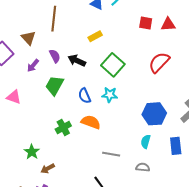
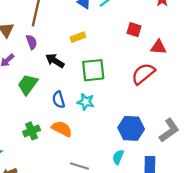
red triangle: (168, 24) -> (158, 47), moved
purple semicircle: (55, 56) -> (31, 42), moved
green square: (113, 65) -> (93, 70), turned 35

